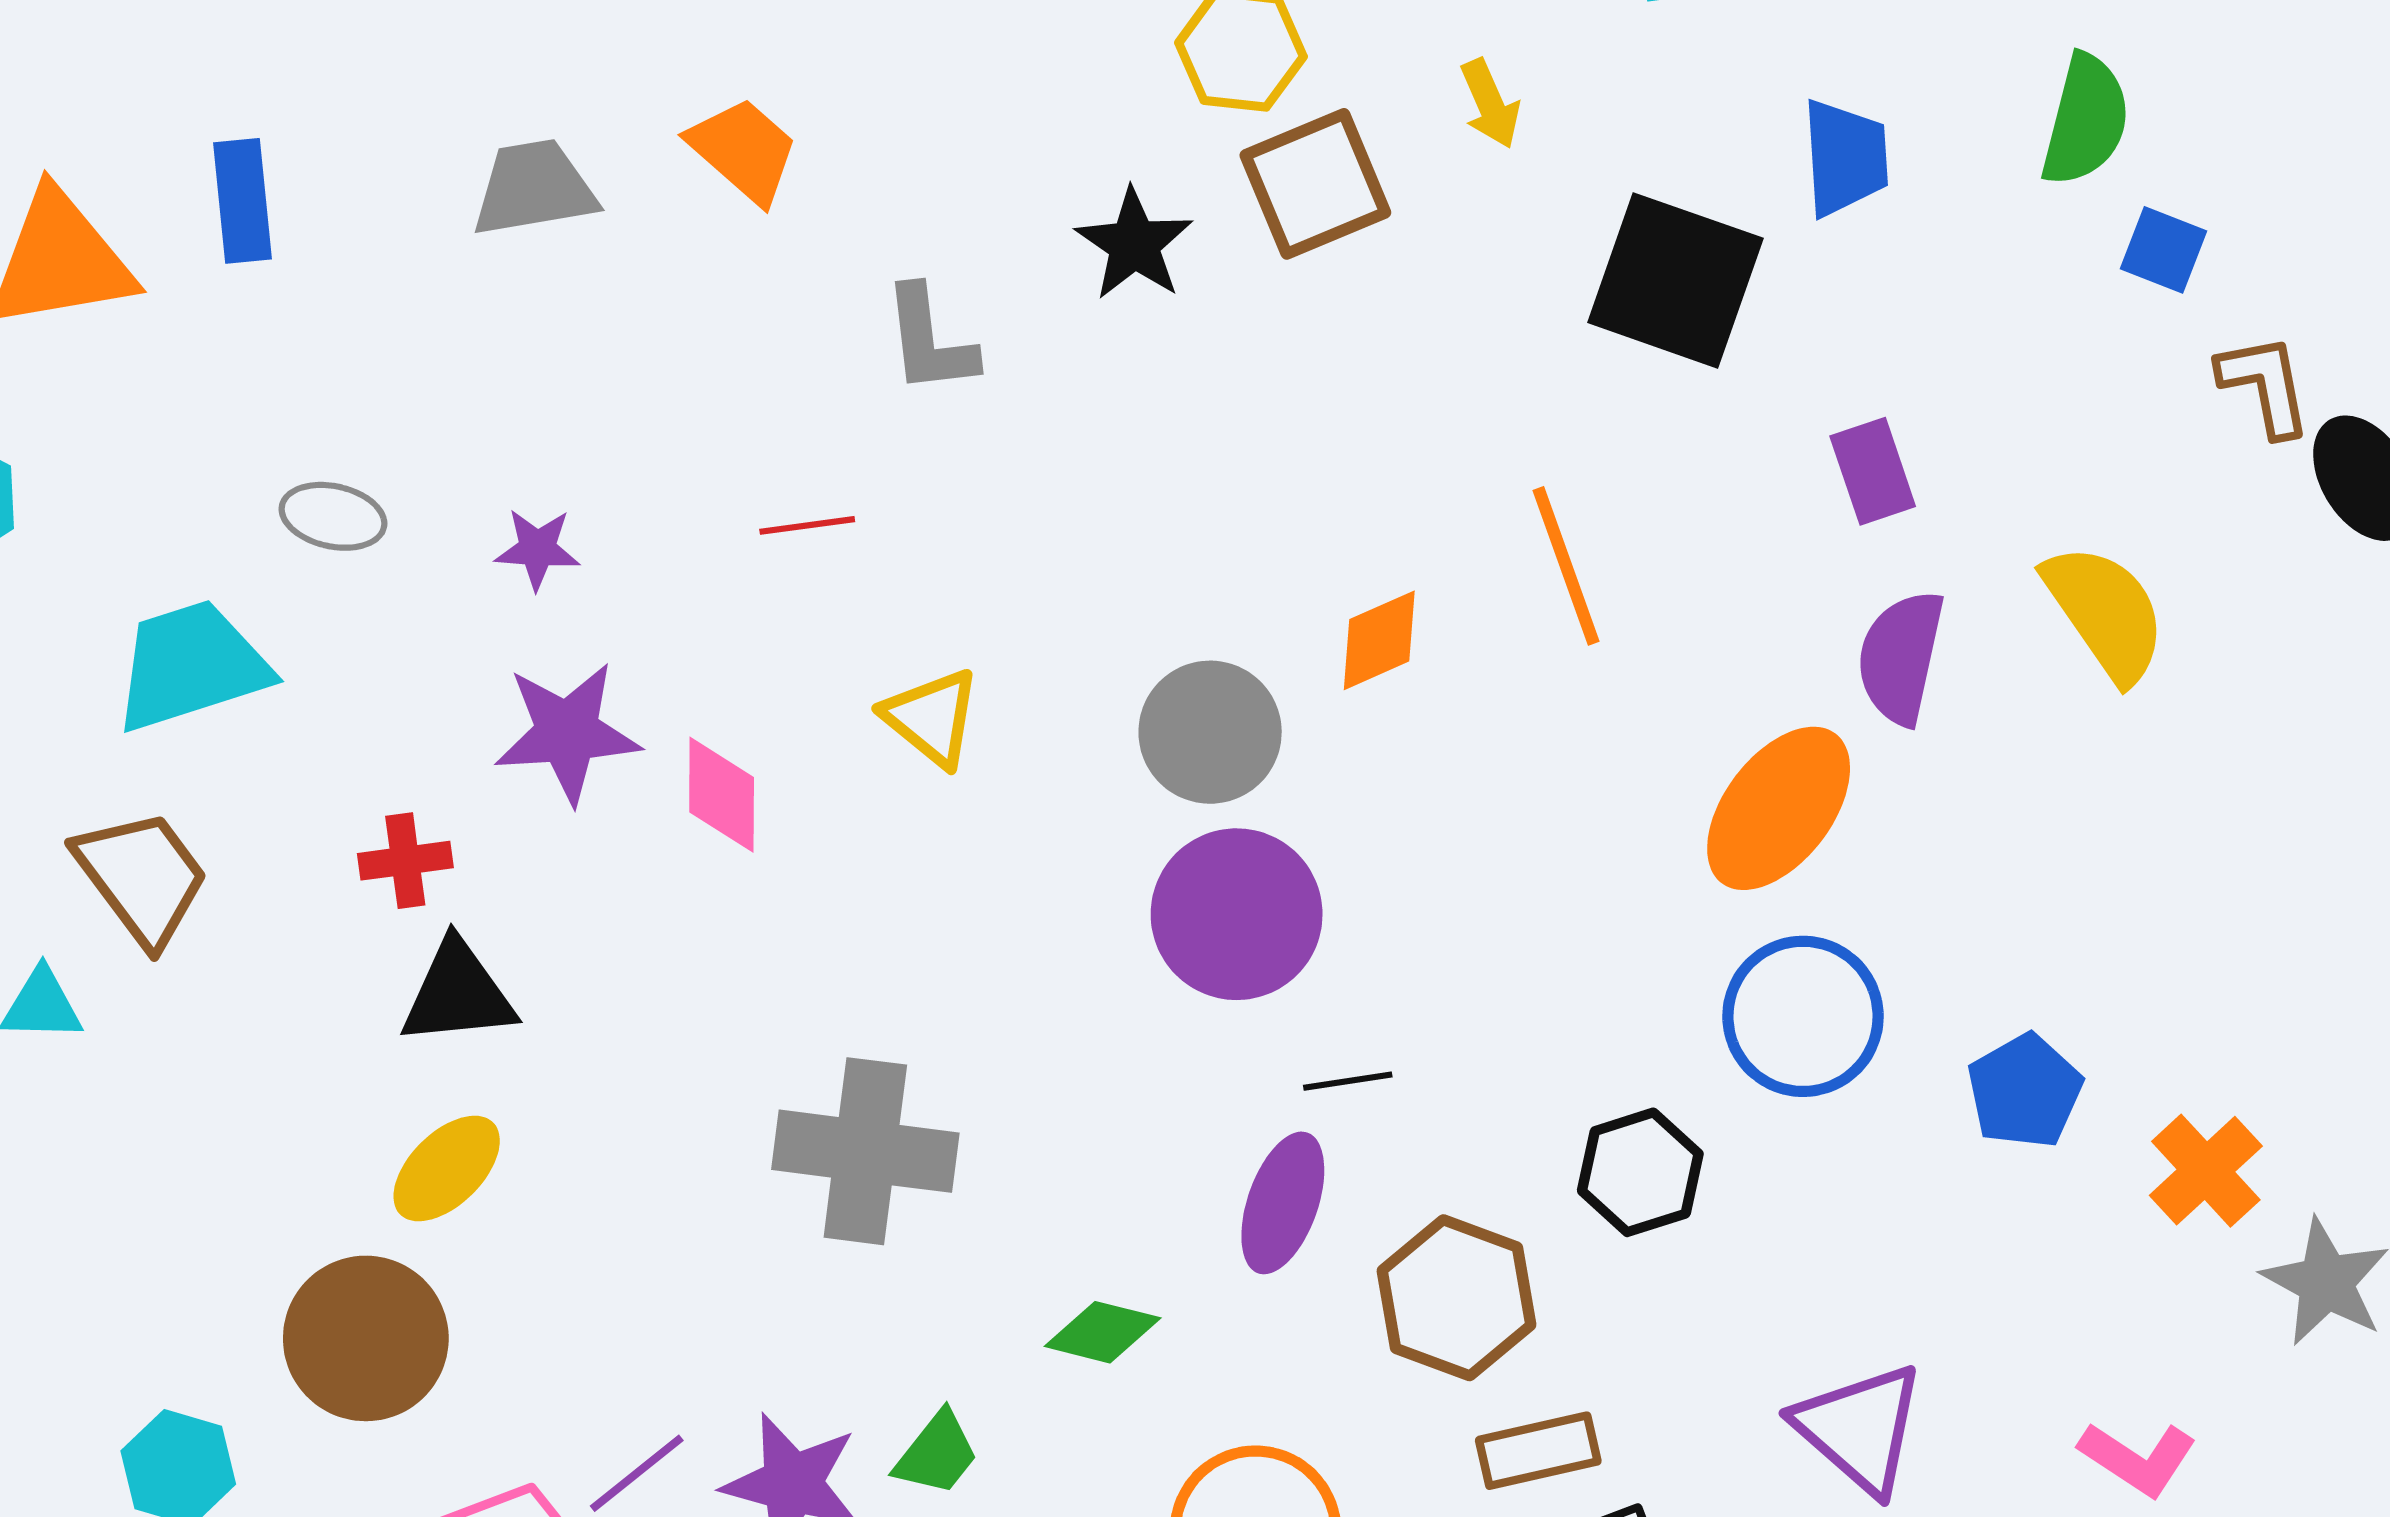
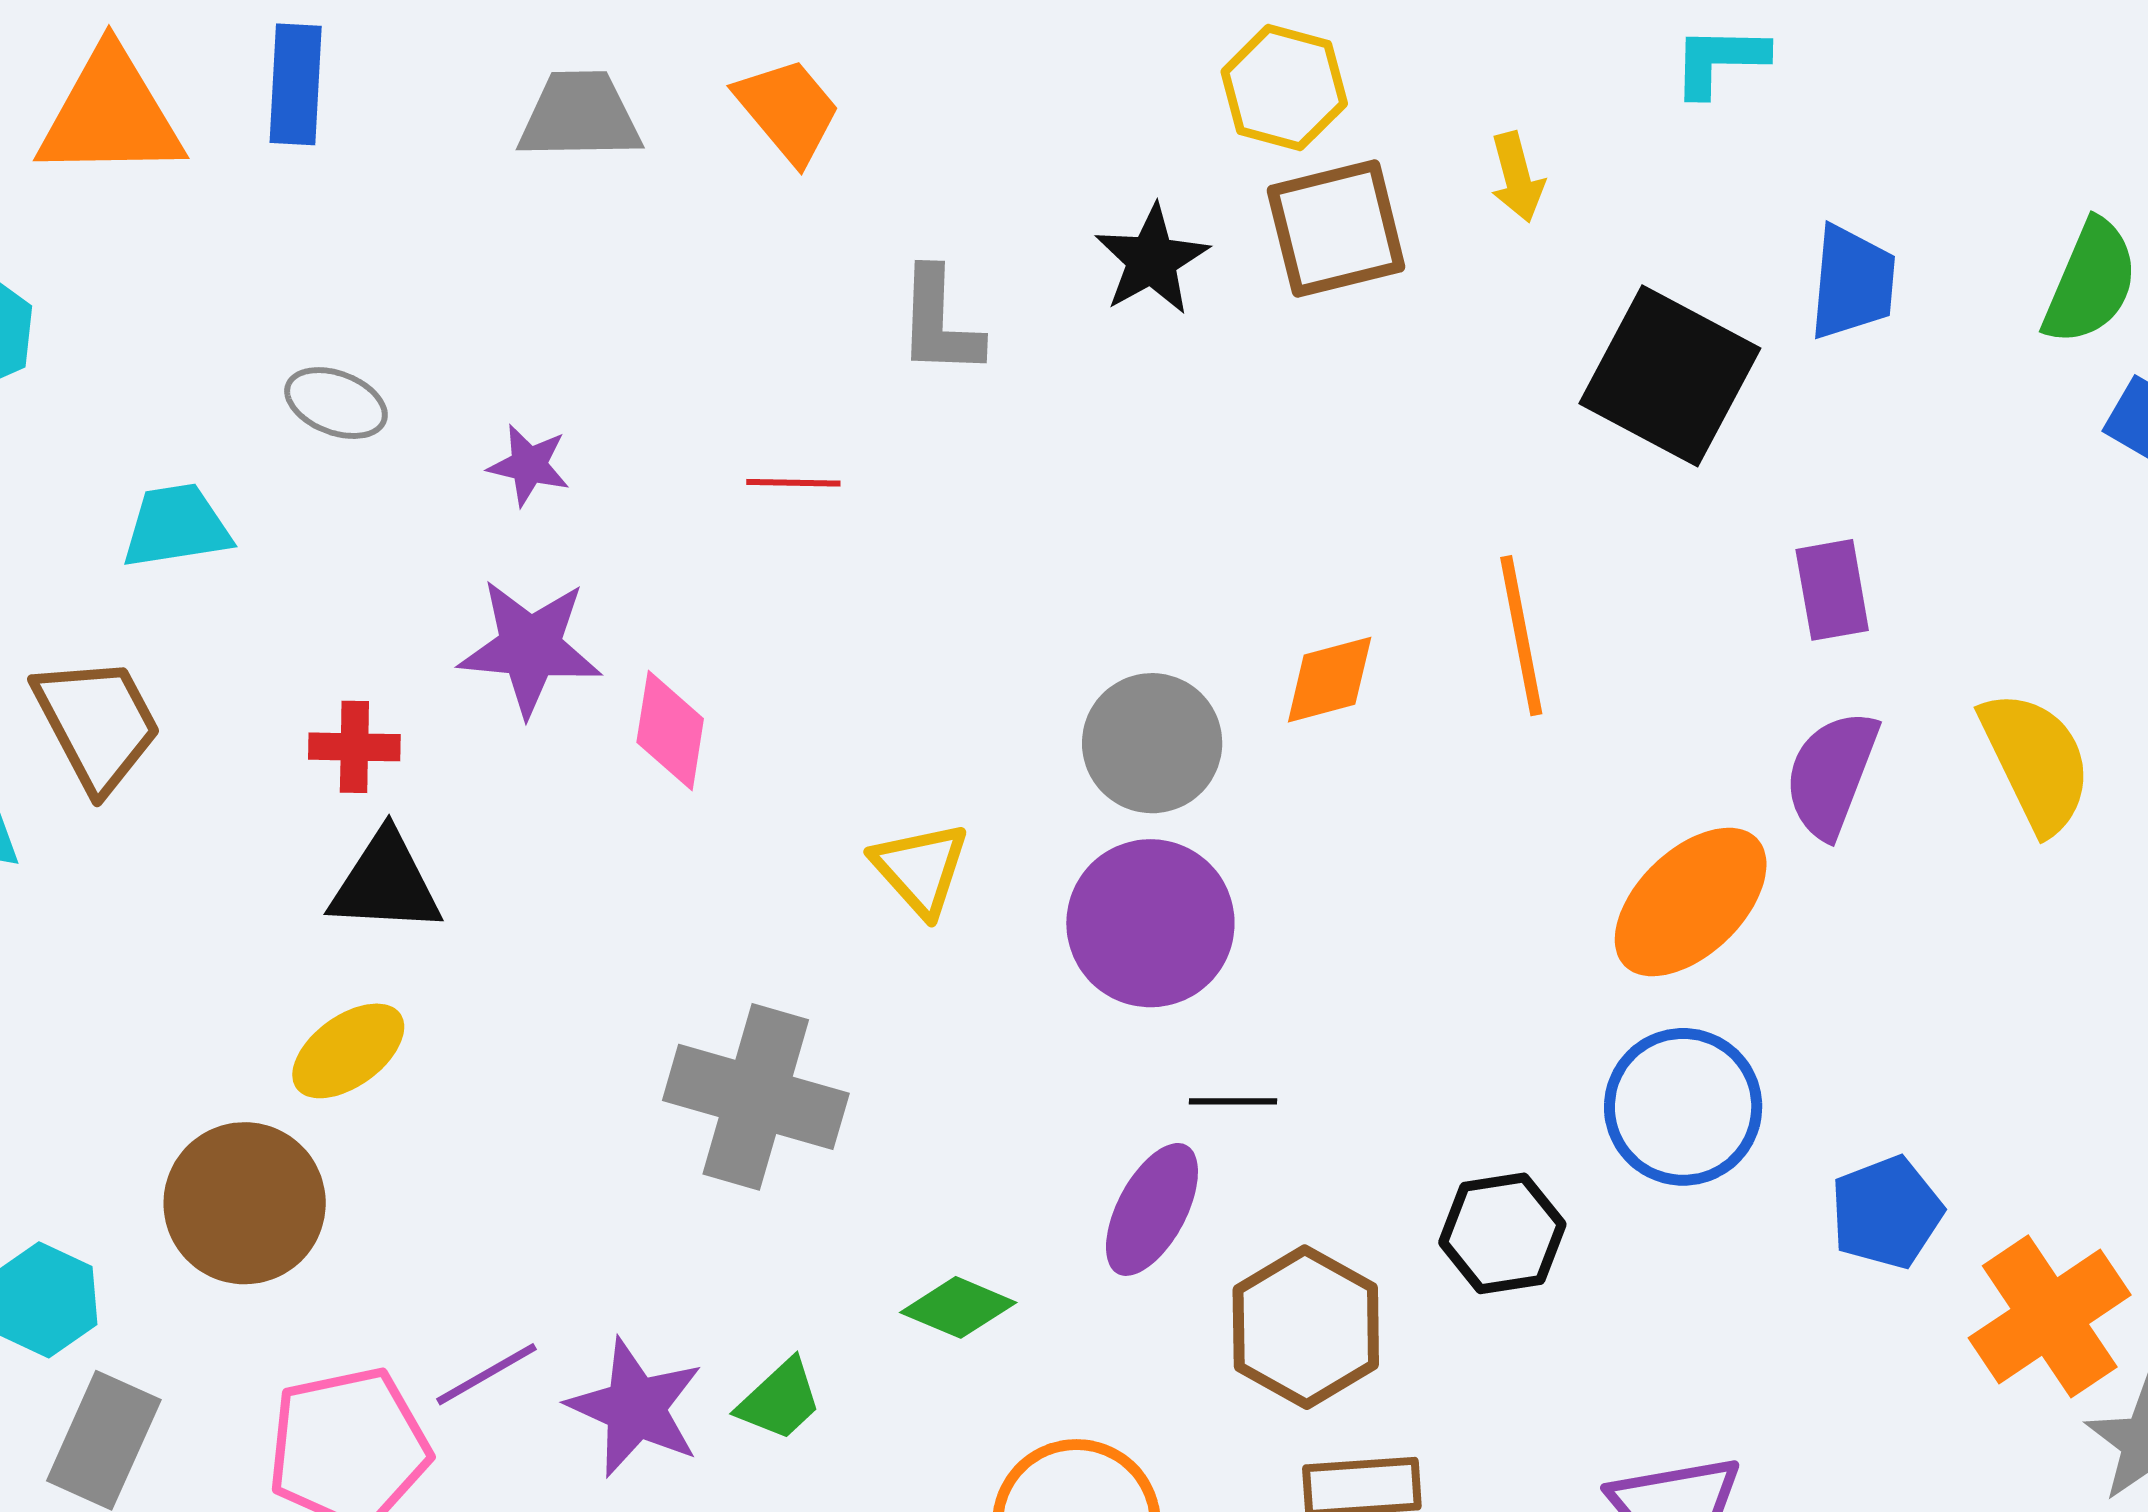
cyan trapezoid: (191, 666) -> (176, 526), size x0.7
yellow triangle: (932, 718) -> (920, 869), moved
orange cross: (2206, 1171) -> (2050, 1316), size x1.4

